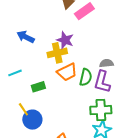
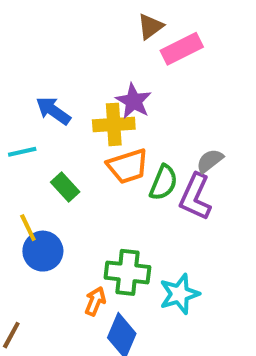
blue arrow: (26, 37) -> (53, 111), moved
gray semicircle: (106, 63) -> (210, 161), turned -40
green rectangle: (38, 87) -> (65, 187), turned 56
green cross: (101, 110) -> (127, 272), moved

